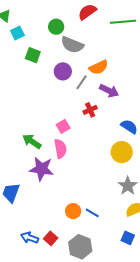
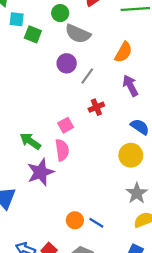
cyan square: (17, 33) -> (17, 19), turned 32
green square: (33, 55) -> (33, 34), moved
orange semicircle: (99, 67) -> (123, 52), moved, turned -36
purple arrow: (109, 91) -> (130, 86), moved, turned -144
purple star: (42, 169) -> (40, 172), turned -30

